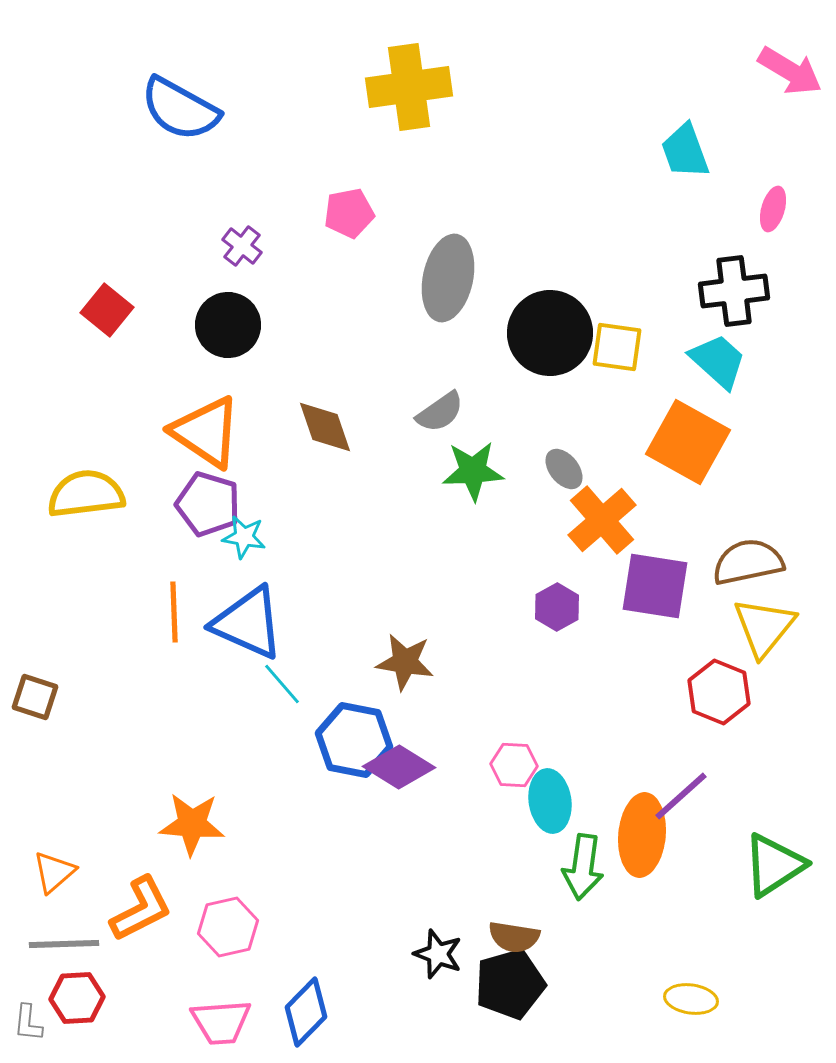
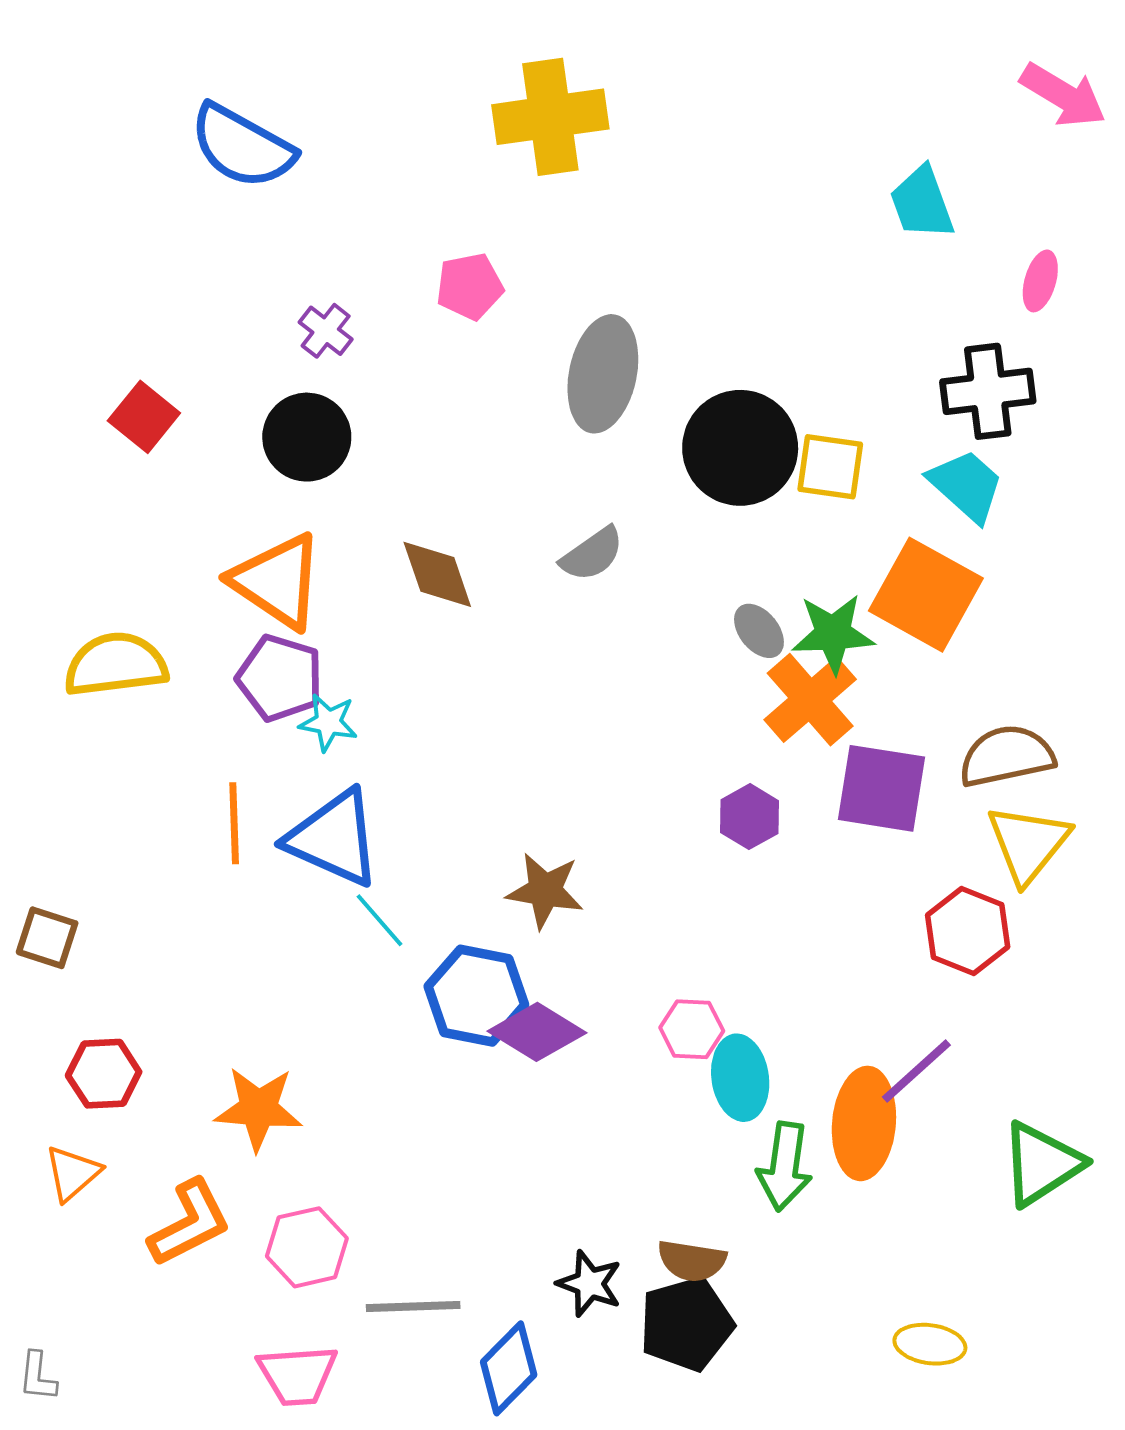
green star: (473, 471) -> (833, 634), moved
gray line: (64, 944) -> (413, 1306), moved
red hexagon: (77, 998) -> (104, 1074), moved
blue diamond: (306, 1012) -> (509, 1368), moved

